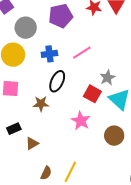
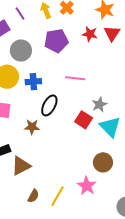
pink line: (82, 53) -> (75, 78), turned 36
blue cross: (49, 54) -> (33, 82), moved
pink star: (81, 121) -> (87, 186), moved
brown triangle: (32, 143) -> (21, 166), size x1.5

